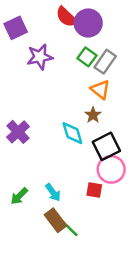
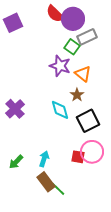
purple star: (40, 57) -> (60, 66), moved, turned 30
gray rectangle: (105, 62) -> (87, 37), moved, turned 30
pink circle: (111, 169) -> (92, 152), moved
cyan arrow: (53, 192) -> (44, 159), turned -126

